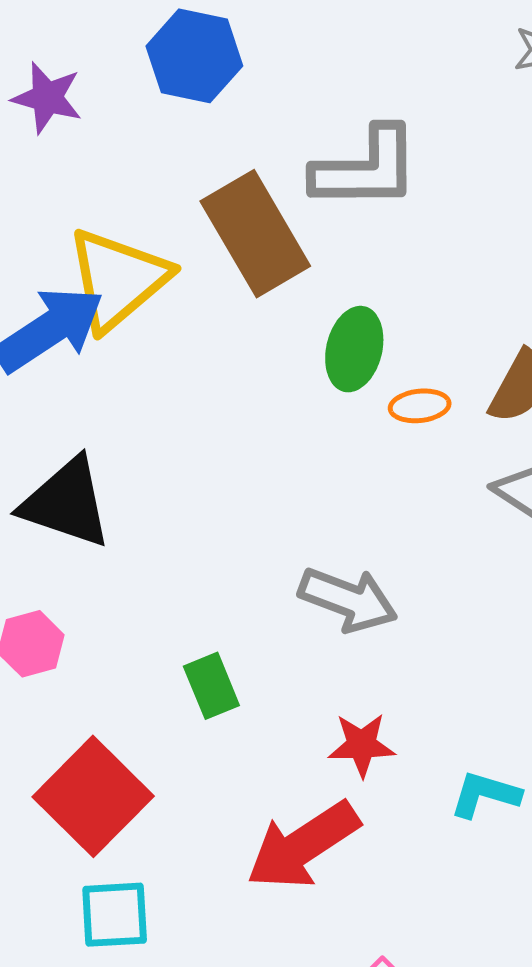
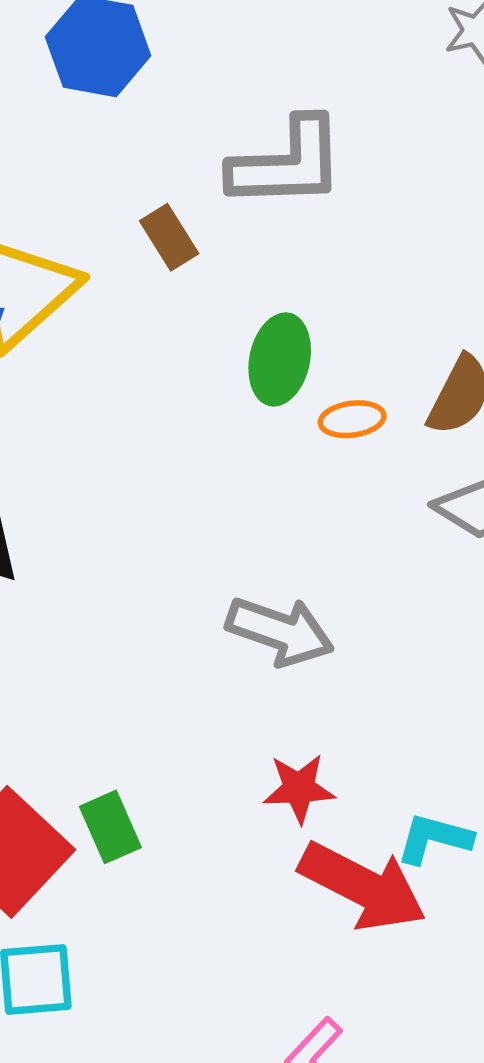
brown rectangle: (255, 234) -> (169, 237), size x0.5
green rectangle: (211, 686) -> (110, 827), moved
red arrow: (303, 845) -> (363, 886), moved, turned -118

